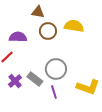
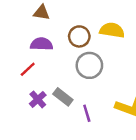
brown triangle: (38, 12) -> (42, 13), moved
gray circle: (56, 69) -> (89, 65), moved

